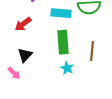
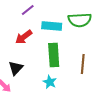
red arrow: (23, 24) -> (24, 37), moved
cyan star: (67, 68) -> (50, 82), moved

